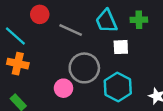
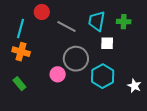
cyan trapezoid: (106, 21) -> (97, 21), turned 30
cyan line: (15, 36) -> (20, 29), turned 60

